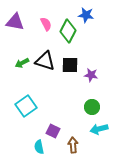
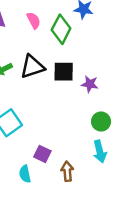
black triangle: (45, 61) -> (32, 67), turned -35
green circle: (92, 107) -> (101, 122), moved
cyan arrow: (99, 129) -> (100, 151), turned -90

